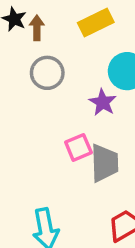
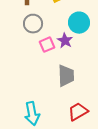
pink square: (78, 147) -> (47, 45), moved

